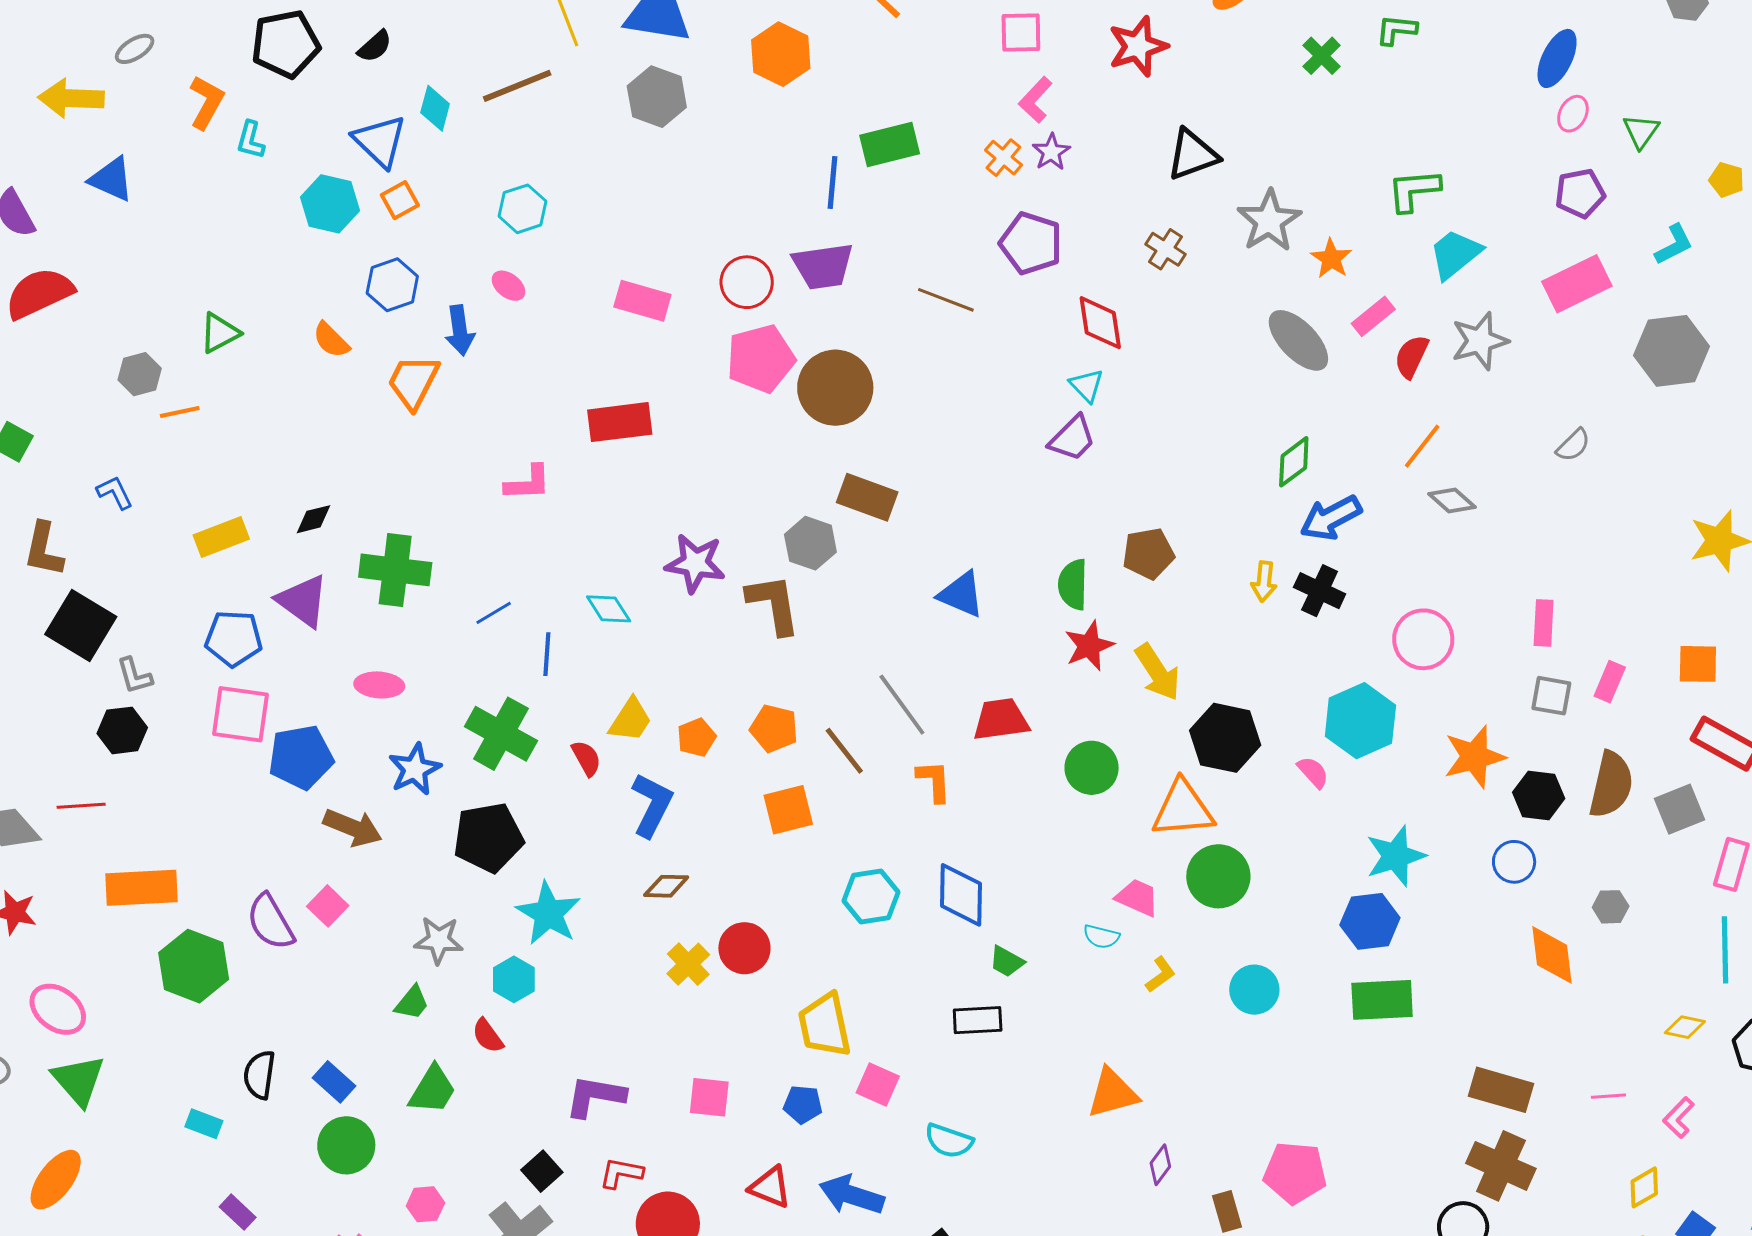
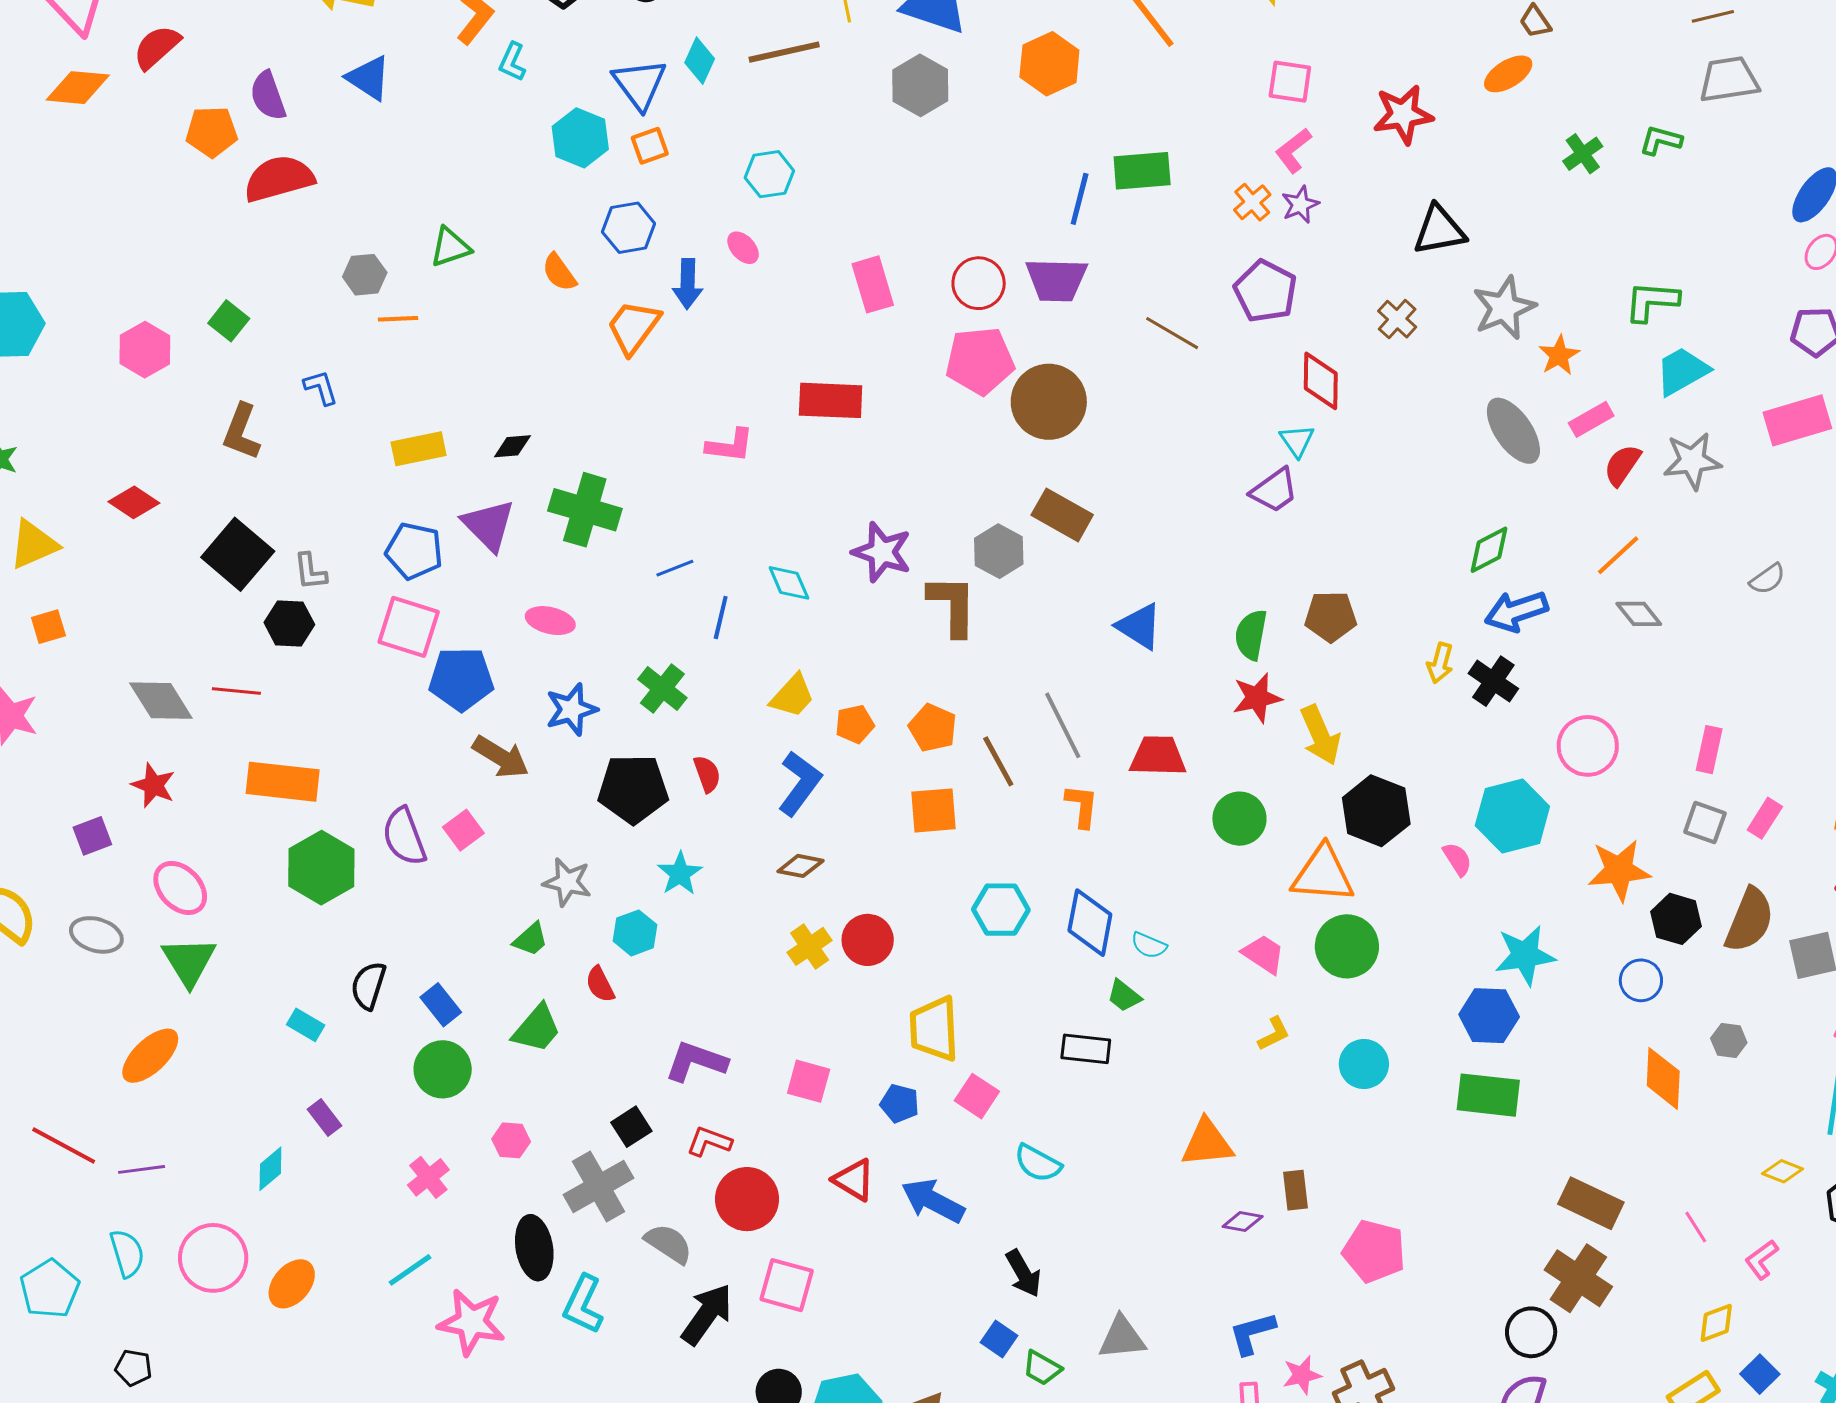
pink rectangle: (642, 301) -> (873, 284), turned 48
black square: (81, 626) -> (238, 554), moved
green cross: (501, 734) -> (662, 688), size x0.7
red semicircle: (586, 758) -> (707, 774), moved
cyan star: (548, 913) -> (680, 874), size x0.7
cyan semicircle: (1101, 937) -> (1149, 945), moved
pink line: (1608, 1096) -> (1696, 1227), turned 52
purple diamond: (1160, 1165) -> (1243, 1221), turned 54
brown rectangle: (1227, 1211) -> (1295, 1190), moved

